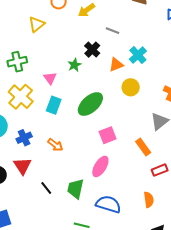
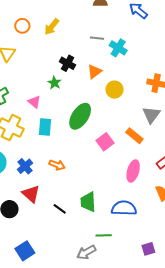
gray line: (113, 31) -> (97, 38), moved
cyan cross: (138, 55) -> (118, 48), moved
orange rectangle: (143, 147) -> (134, 136), moved
pink ellipse: (100, 166) -> (133, 171), moved

